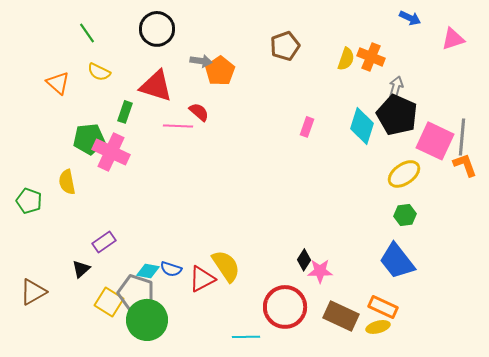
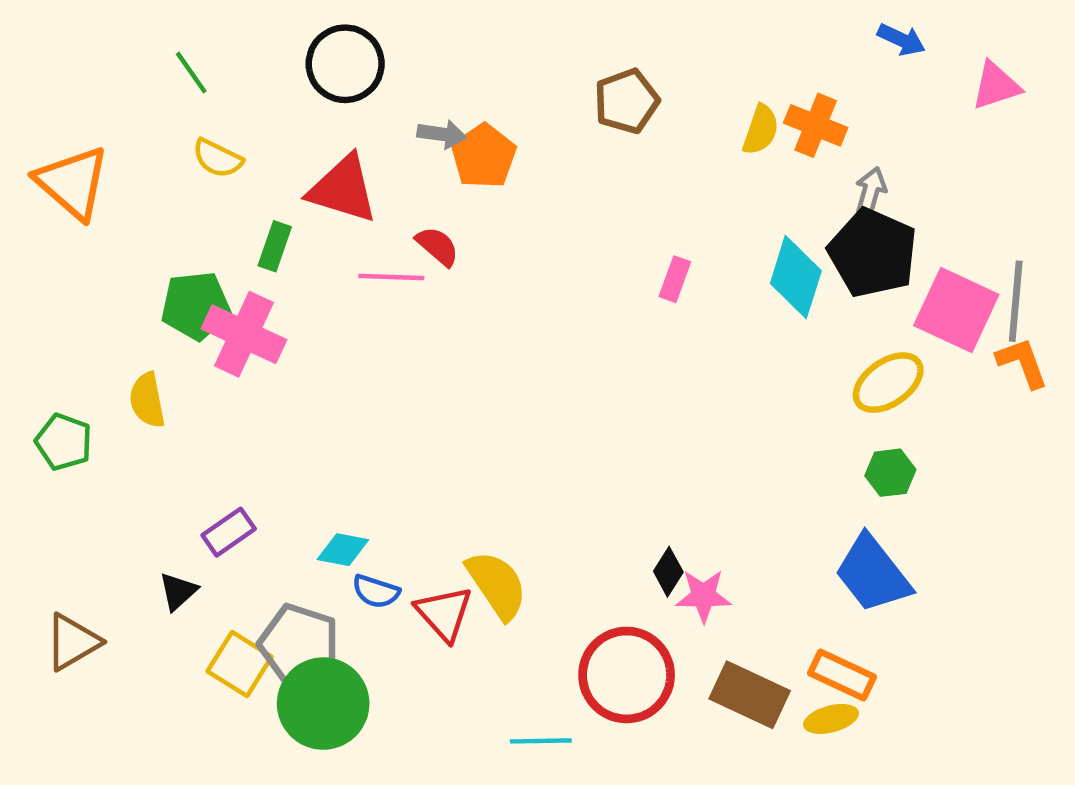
orange triangle: (58, 83) -> (72, 182), moved, size x1.5
cyan diamond: (148, 271) -> (343, 550), moved
red triangle: (202, 279) -> (444, 613), turned -44

